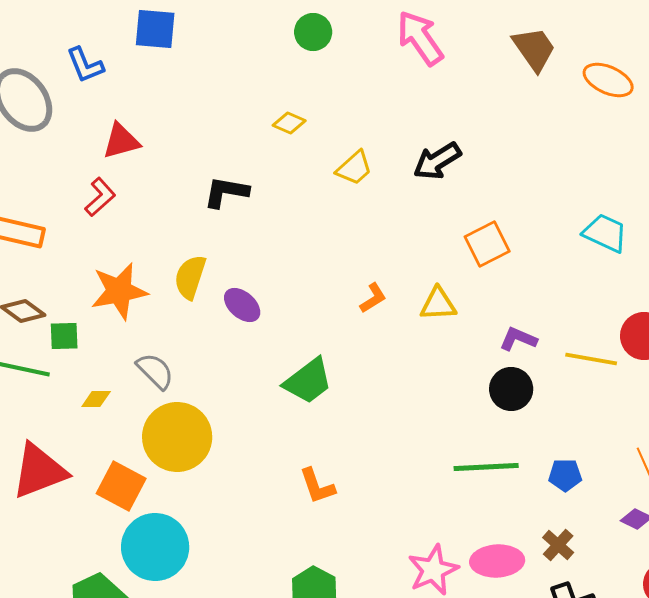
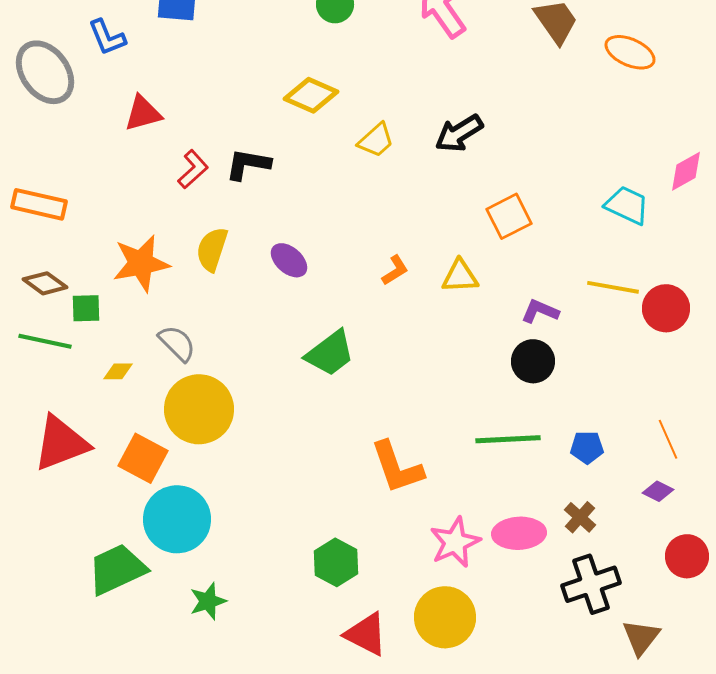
yellow diamond: (289, 123) -> (311, 95), size x1.6
red L-shape: (100, 197) -> (193, 169), moved
purple ellipse: (242, 305) -> (289, 260), moved
yellow line: (591, 359) -> (613, 287), moved
orange L-shape: (317, 486) -> (397, 467), moved, size x1.5

